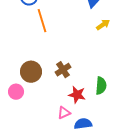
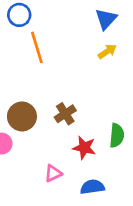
yellow arrow: (103, 25) -> (107, 51), moved
pink triangle: (64, 113) -> (53, 173), moved

